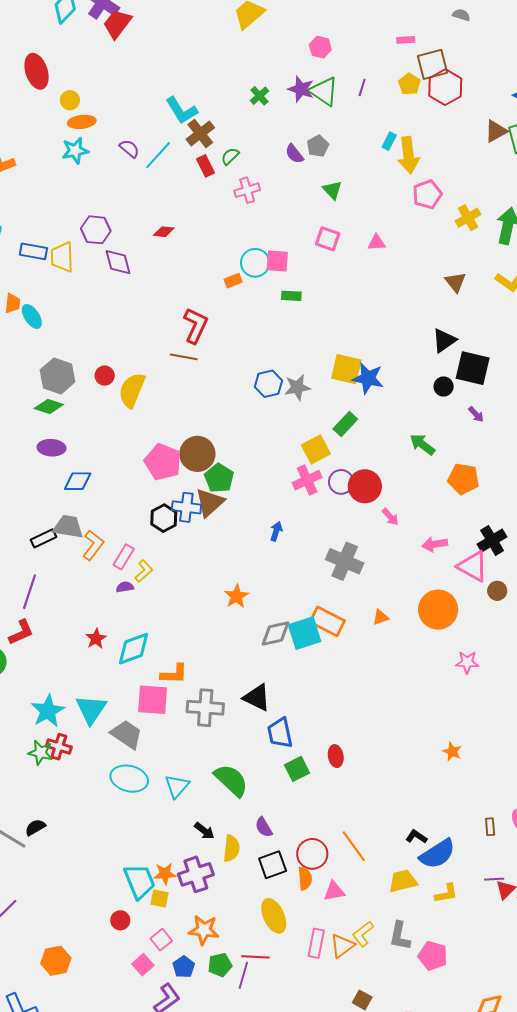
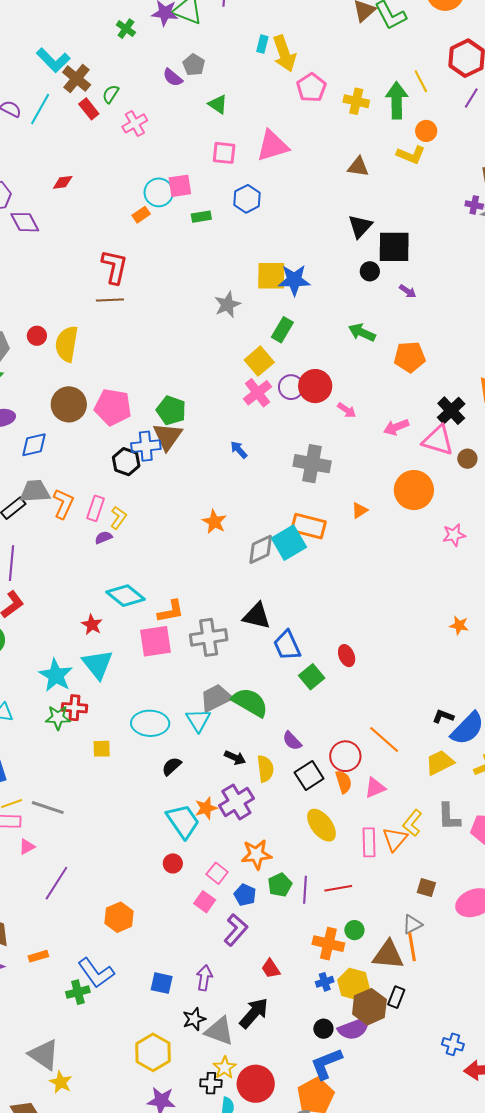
yellow cross: (468, 218) -> (356, 101), turned -35
pink triangle: (376, 243) -> (273, 146), size x1.8
brown triangle: (455, 282) -> (358, 167), turned -30
blue hexagon: (268, 384) -> (247, 199), moved
brown circle: (197, 454) -> (69, 404), moved
blue arrow: (276, 531) -> (239, 450), turned -48
red star: (96, 638) -> (92, 625), moved
cyan diamond: (133, 649) -> (125, 596), turned 72
gray trapezoid: (127, 734) -> (216, 698), moved, turned -48
black semicircle: (35, 827) -> (172, 766), moved
yellow square: (160, 898) -> (102, 749), moved
red line: (255, 957) -> (338, 888), moved

